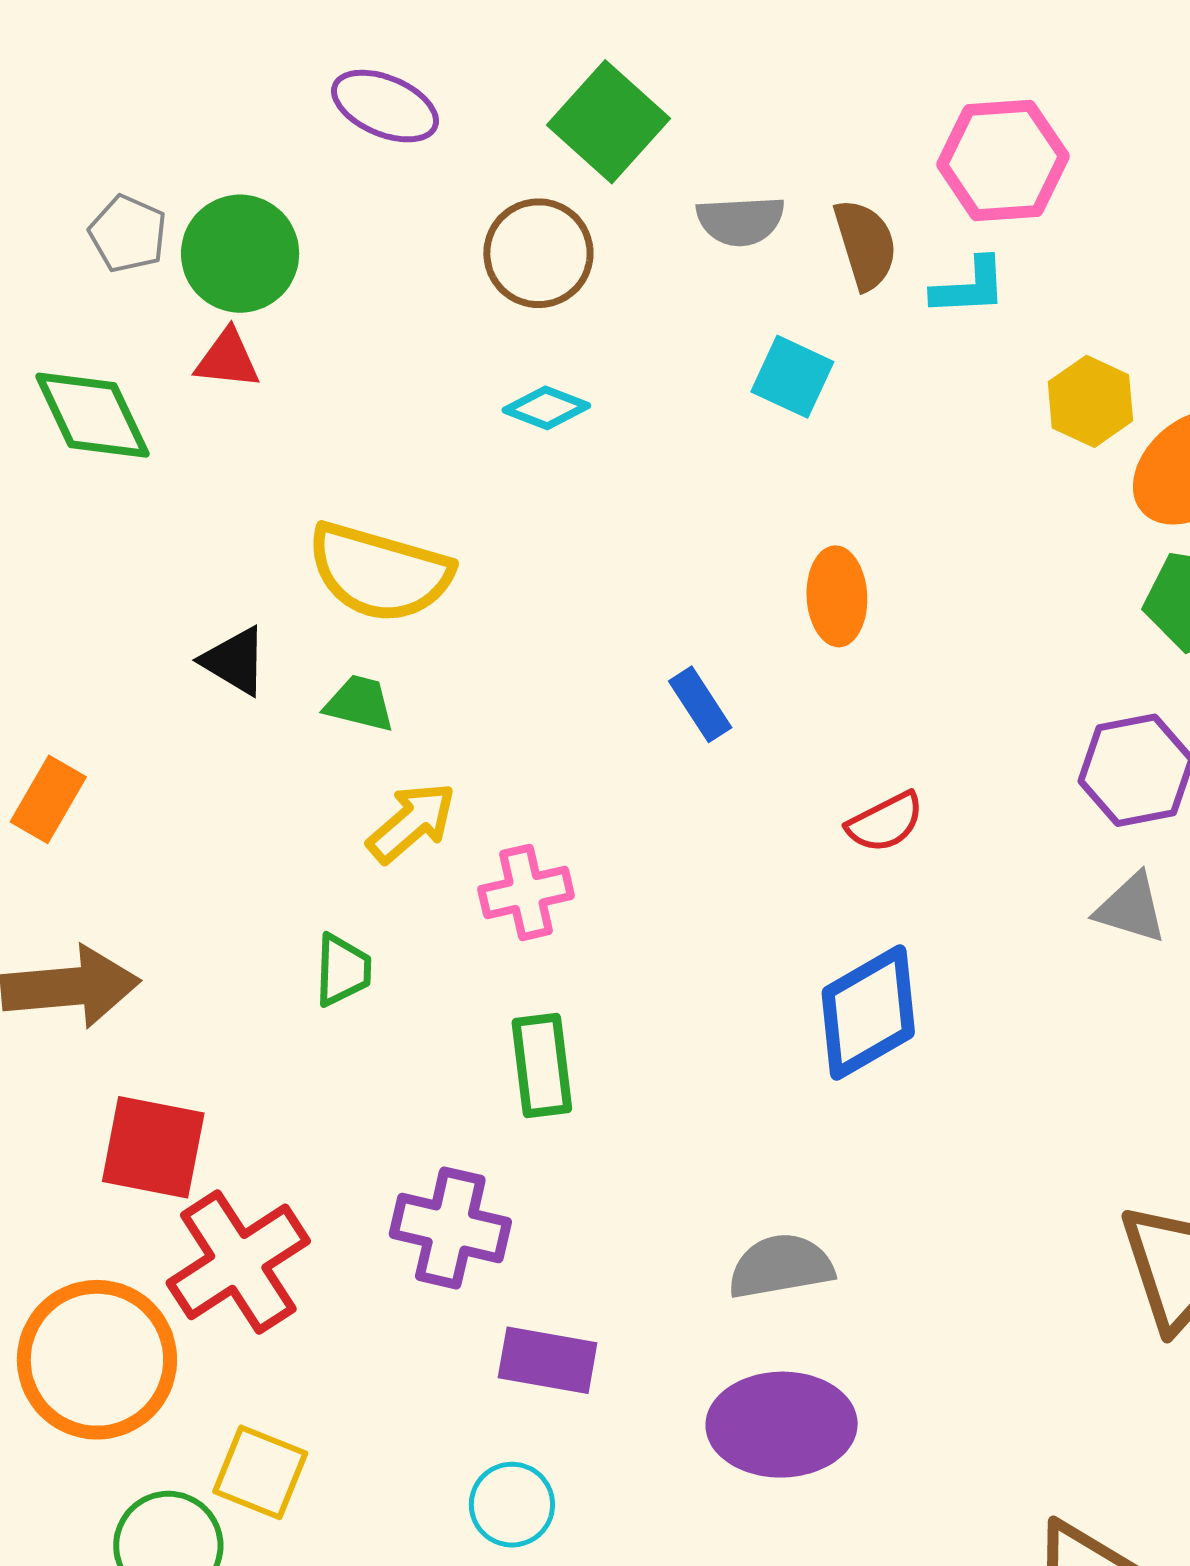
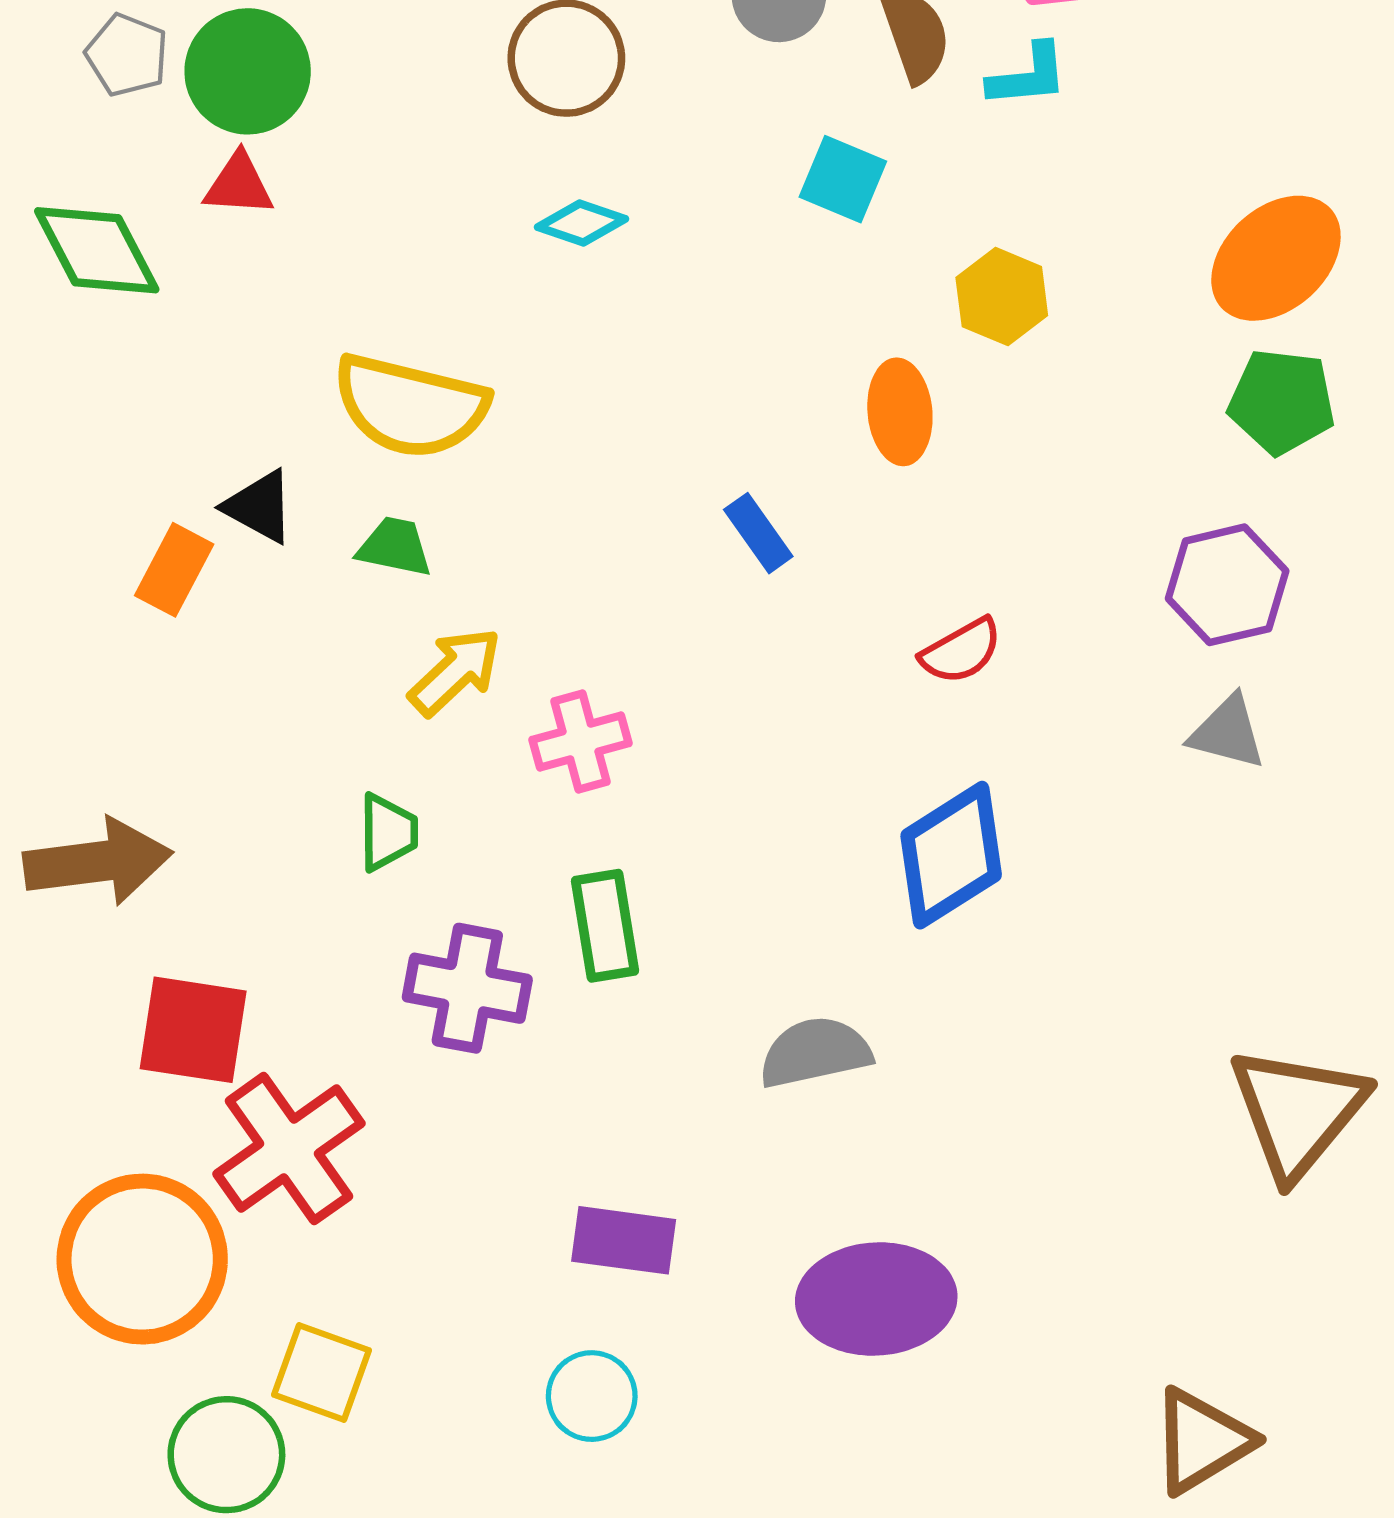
yellow hexagon: (1090, 401) -> (1002, 297), moved
orange rectangle: (48, 799) -> (174, 570), moved
purple cross: (450, 1228) -> (467, 988), moved
gray semicircle: (781, 1266) -> (815, 1052), moved

